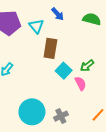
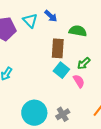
green semicircle: (92, 19) -> (78, 31), moved
cyan triangle: (36, 26) -> (30, 21), moved
brown rectangle: (50, 48) -> (58, 48), moved

